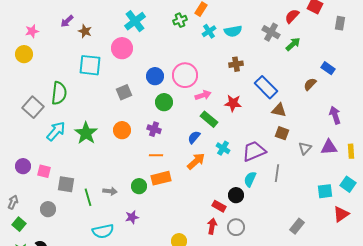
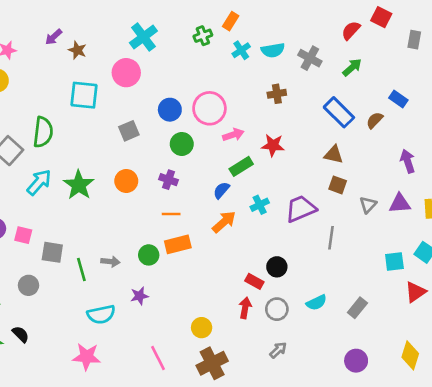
gray cross: (271, 32) -> (310, 58), moved
blue rectangle: (266, 87) -> (339, 112), moved
green rectangle: (209, 119) -> (241, 166), turned -72
cyan cross: (223, 148) -> (260, 205), turned 32
cyan semicircle: (250, 179) -> (316, 303), moved, turned -140

